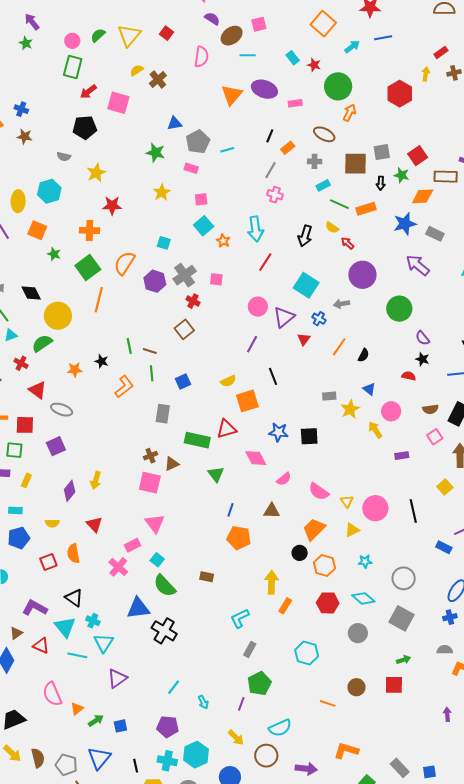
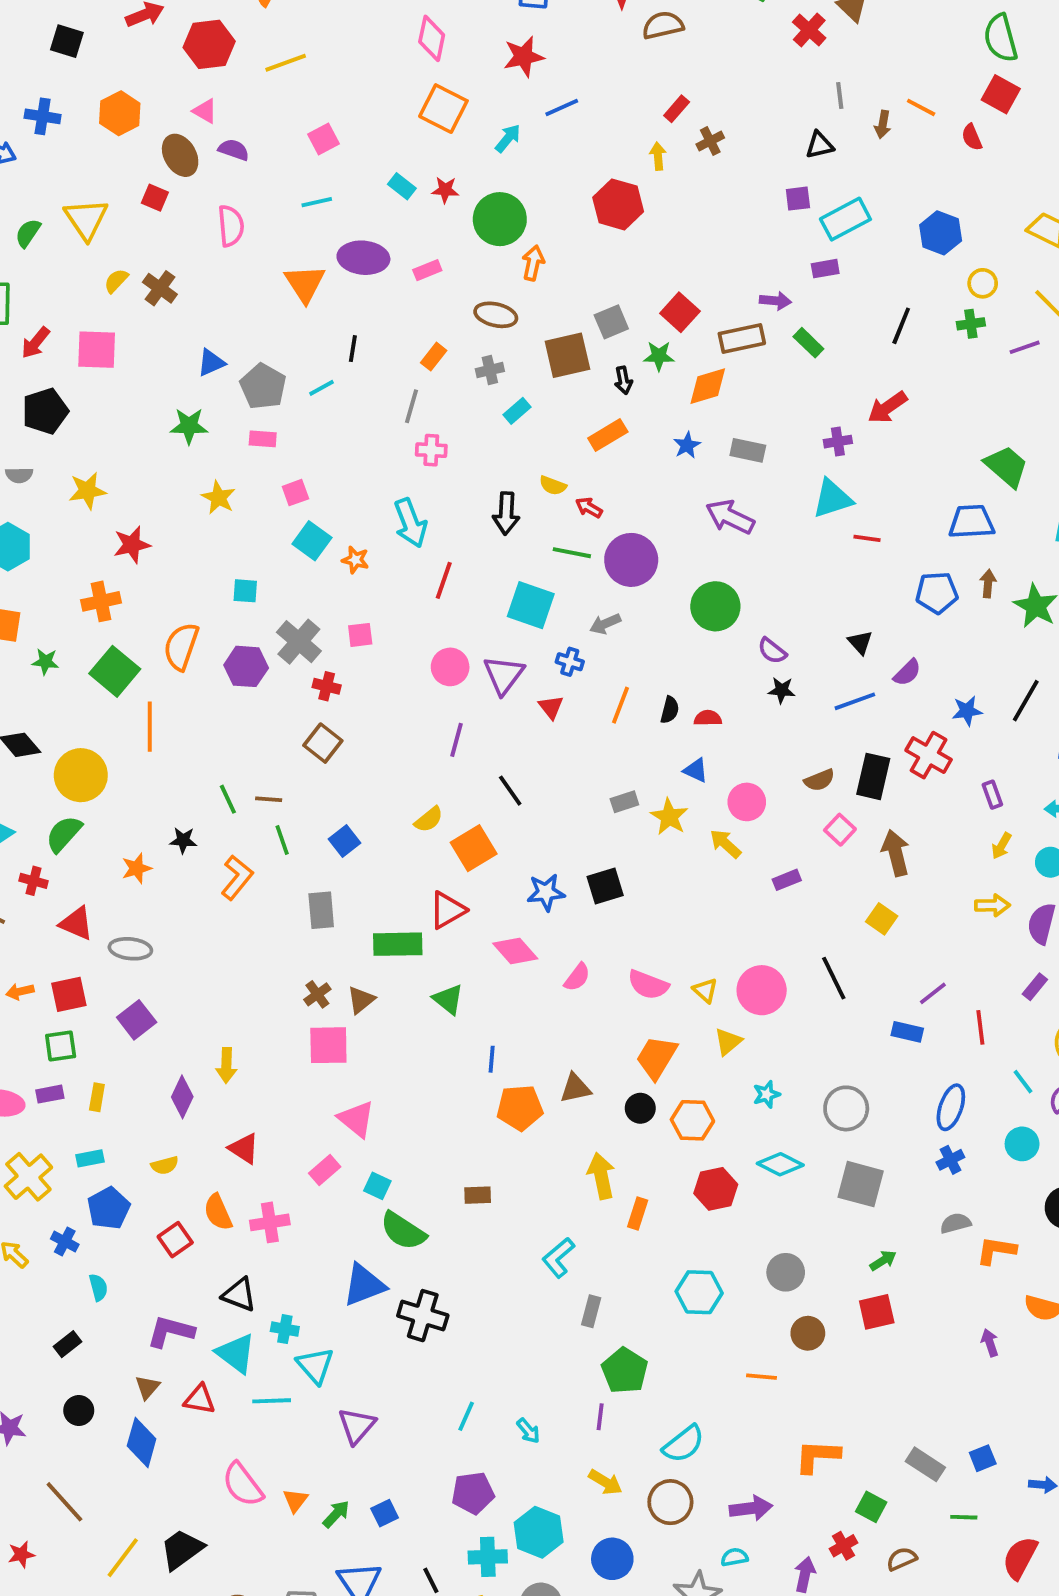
brown ellipse: (232, 36) -> (180, 155), moved, turned -70
black line: (270, 136) -> (353, 349), moved
yellow star: (96, 173) -> (87, 491), turned 30
green line: (339, 204) -> (572, 553), moved
blue star: (405, 224) -> (687, 445), size x0.6
red semicircle: (409, 376) -> (708, 718), moved
brown triangle: (272, 511) -> (575, 1088), moved
pink cross: (118, 567) -> (270, 1222), moved, turned -36
gray circle: (358, 633) -> (786, 1272), moved

